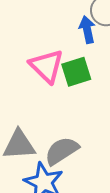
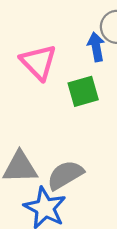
pink triangle: (47, 66) -> (38, 62), moved

